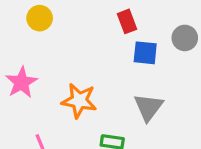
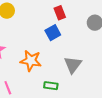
blue square: (145, 53) -> (53, 33), moved, turned -35

